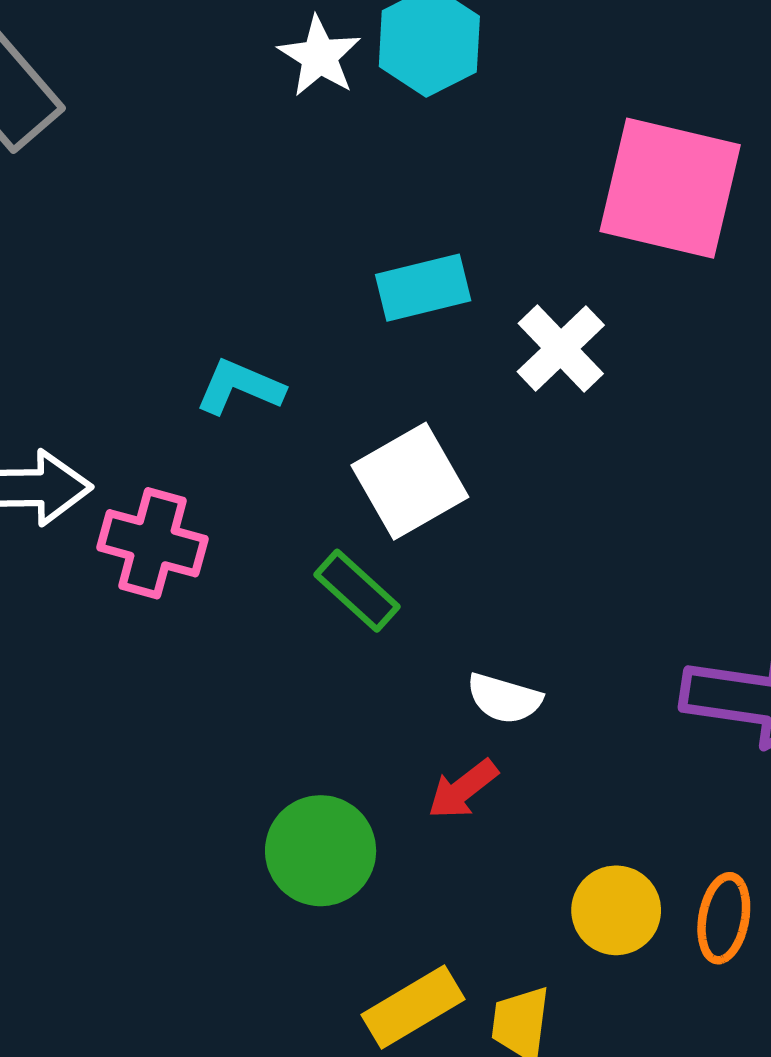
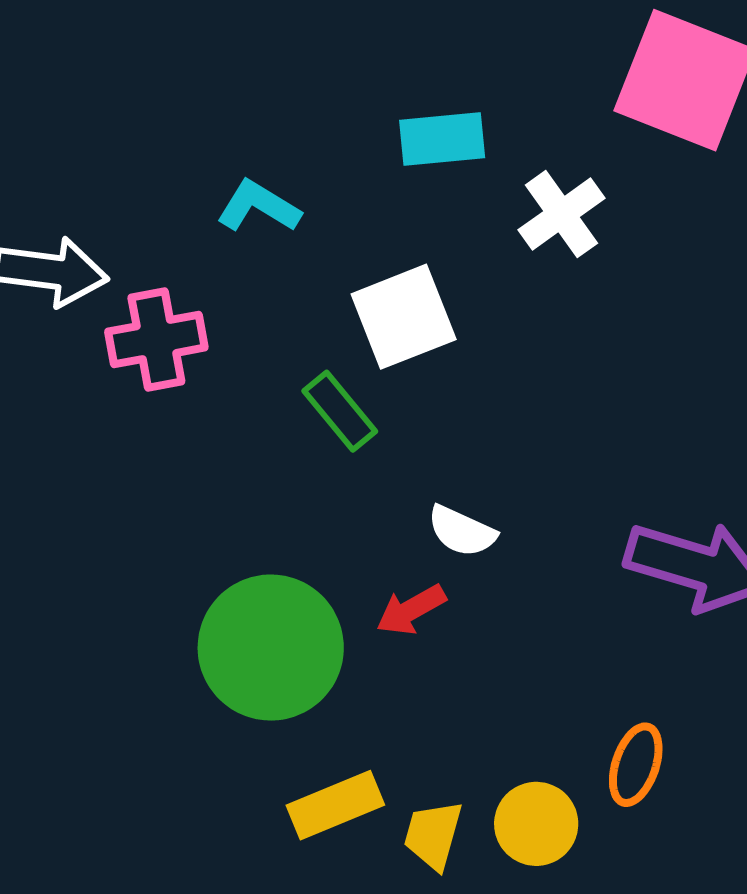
pink cross: (152, 543) -> (156, 340), turned -34
green circle: (321, 851) -> (271, 648), size x1.4
yellow circle: (616, 910) -> (536, 824), moved

